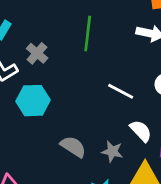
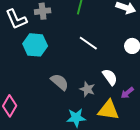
gray cross: (37, 53) -> (43, 11), turned 35
white line: (121, 91) -> (88, 43), moved

